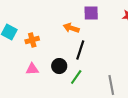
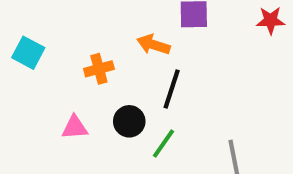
orange cross: (32, 40) -> (99, 69), moved

